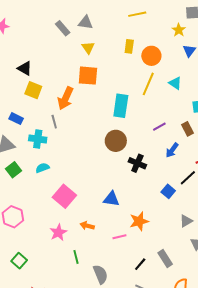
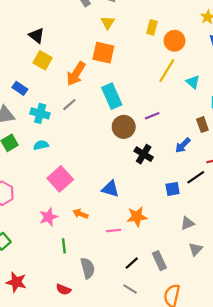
cyan triangle: (175, 83) -> (193, 82), moved
cyan rectangle: (121, 106) -> (112, 96), moved, turned -40
gray line: (54, 122) -> (69, 105), moved, turned 56
purple line: (159, 127) -> (152, 116), moved
blue square: (168, 191) -> (173, 189), turned 32

